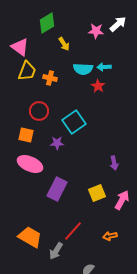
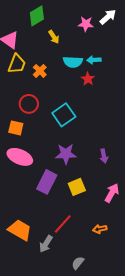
orange cross: (50, 78) -> (40, 71), turned 32
purple star: (57, 143) -> (66, 154), moved, size x1.5
yellow square: (97, 193) -> (77, 187), moved

